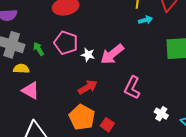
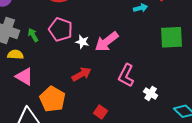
white cross: (161, 114) -> (151, 93), moved
orange pentagon: (82, 117) -> (52, 99), moved

